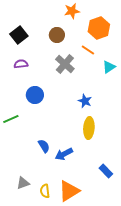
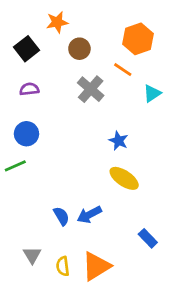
orange star: (72, 11) -> (57, 22), moved
blue circle: (35, 95) -> (26, 134), moved
yellow ellipse: (89, 128) -> (124, 178), turned -60
blue semicircle: (44, 146) -> (61, 216), moved
gray triangle: (23, 183) -> (32, 255), turned -40

